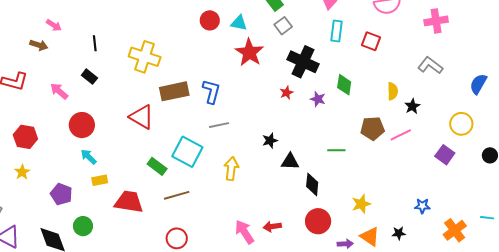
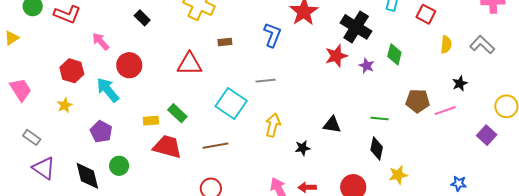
pink arrow: (59, 91) -> (101, 41), moved
brown rectangle: (174, 91) -> (225, 42), size x0.5
blue L-shape: (211, 91) -> (272, 35), moved
yellow semicircle: (393, 91) -> (446, 45), moved
red star: (286, 93) -> (336, 56), size x1.6
red triangle: (142, 117) -> (189, 64), turned -36
black star: (270, 141) -> (303, 148), moved
cyan arrow: (88, 157) -> (108, 90), moved, size x1.5
green rectangle: (157, 166) -> (177, 113), moved
yellow rectangle: (100, 180) -> (151, 121), moved
black diamond: (312, 184) -> (377, 148), moved

